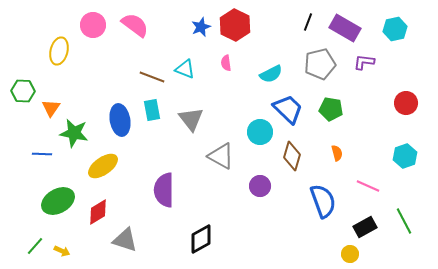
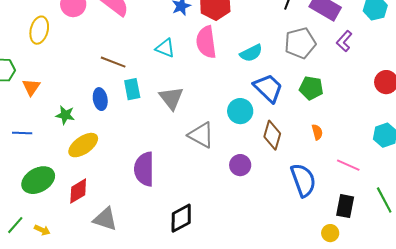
purple L-shape: (364, 62) -> (344, 41), turned -55
pink semicircle: (226, 63) -> (206, 42), size x2.0
brown line: (152, 77) -> (113, 62), moved
blue ellipse: (120, 120) -> (100, 99), size x0.7
green star: (74, 133) -> (65, 115), moved, size x0.7
black rectangle: (365, 227) -> (345, 206), turned -50

